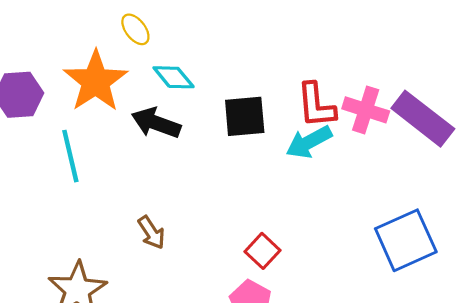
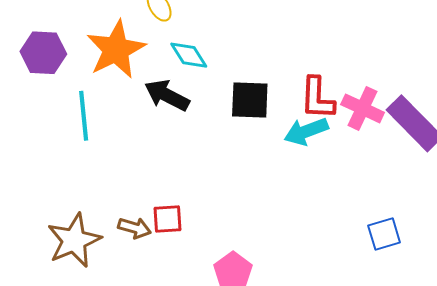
brown arrow: (151, 232) -> (135, 228), moved, turned -48
blue square: (406, 240) -> (384, 234), size x0.6
red square: (263, 251) -> (167, 219), moved, turned 36

